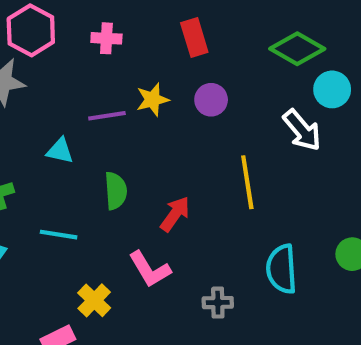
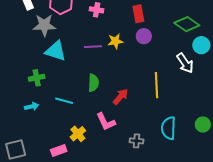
purple circle: (211, 100) -> (144, 36), moved
cyan triangle: (60, 151) -> (56, 51), moved, size x1.6

